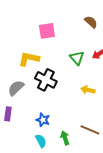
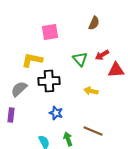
brown semicircle: (91, 22) -> (94, 23), turned 72
black cross: (46, 80) -> (49, 81), turned -30
blue star: (43, 120) -> (56, 113), moved

